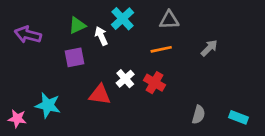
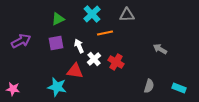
purple arrow: (28, 35) -> (21, 41), moved, turned 138
white arrow: (101, 36) -> (79, 46), moved
gray arrow: (209, 48) -> (160, 49), moved, turned -104
orange line: (161, 49) -> (105, 33), moved
cyan star: (48, 105) -> (57, 87), moved

